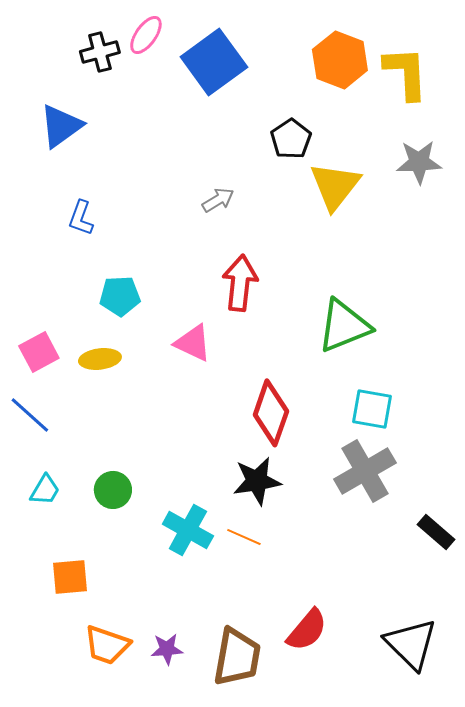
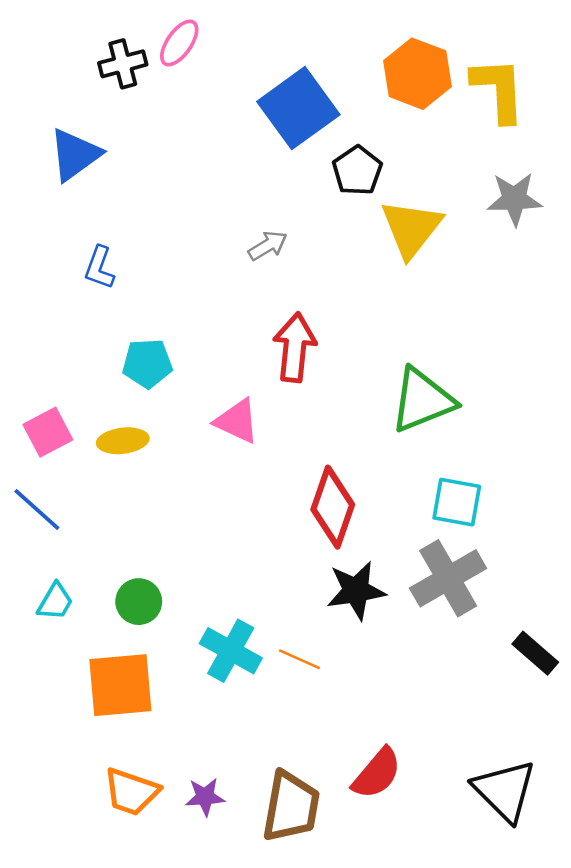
blue square: (214, 62) -> (298, 108), moved
black star: (257, 481) -> (356, 591), moved
orange square: (70, 577) -> (120, 685), moved, size x1.5

